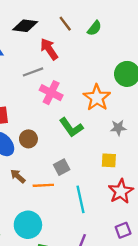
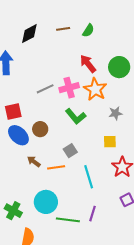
brown line: (65, 24) -> (63, 29), turned -56
black diamond: (25, 26) -> (29, 34), turned -30
red arrow: (49, 49) -> (88, 64), moved
gray line: (33, 72) -> (45, 89), moved
pink cross: (51, 93) -> (69, 88), moved, turned -36

